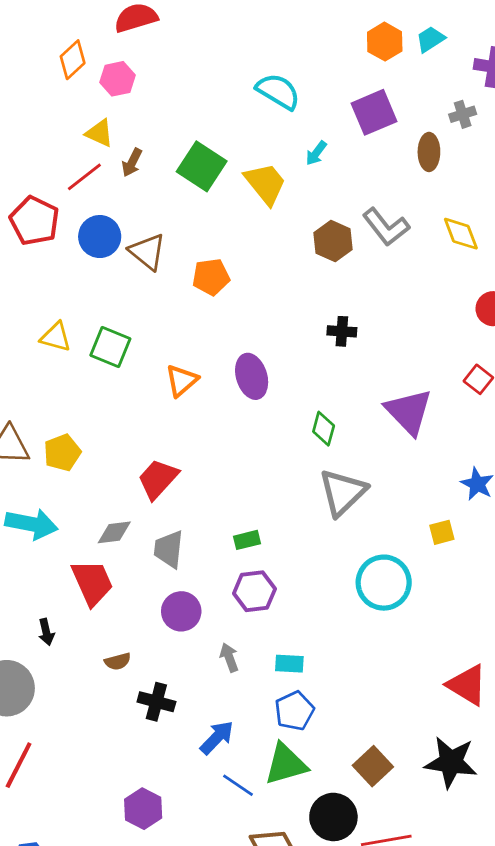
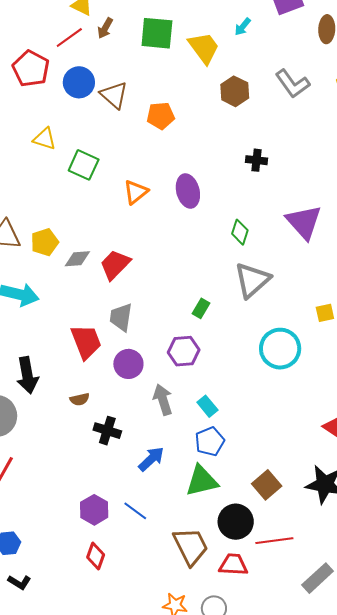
green square: (202, 166) -> (157, 33), turned -30
brown hexagon: (333, 241) -> (235, 91), moved
yellow triangle: (56, 337) -> (44, 139), moved
gray diamond: (114, 532) -> (77, 259), moved
green rectangle: (247, 540) -> (201, 308), moved, turned -48
red trapezoid: (92, 583) -> (86, 342), moved
black arrow: (46, 632) -> (27, 375), size x1.8
gray arrow: (229, 657) -> (163, 400), size x1.4
cyan rectangle: (289, 664) -> (207, 406), turned 45
blue line: (238, 785) -> (135, 511), moved

